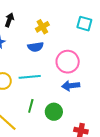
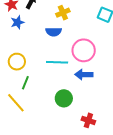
cyan line: (30, 77) -> (57, 62), moved
green line: (31, 106) -> (25, 83), moved

